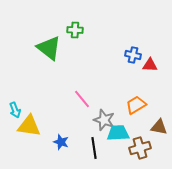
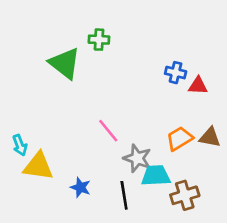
brown triangle: (159, 127) -> (210, 137), moved

